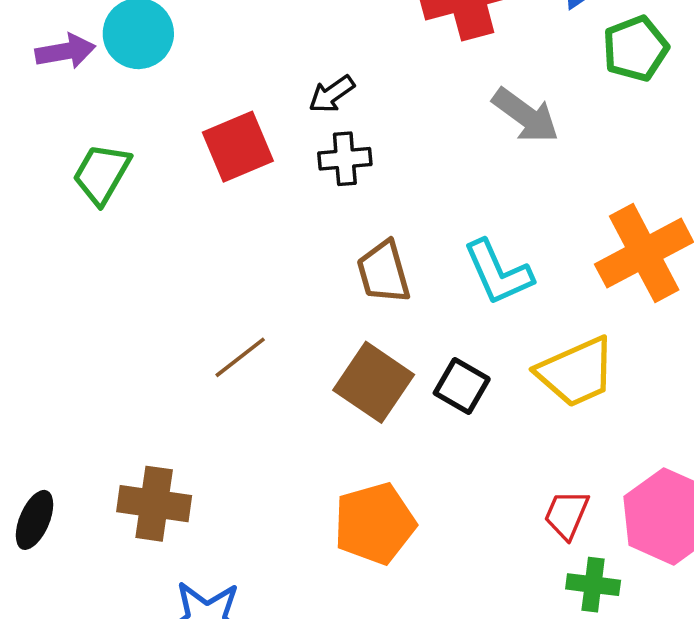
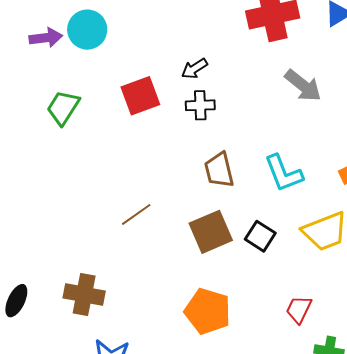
brown square: (374, 382) -> (211, 232), turned 30
red trapezoid: (567, 515) -> (299, 309), moved
orange pentagon: (375, 523) -> (208, 311), turned 30

